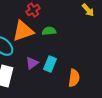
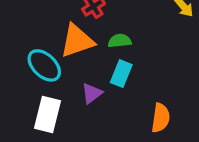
cyan rectangle: (50, 64) -> (121, 74), moved

